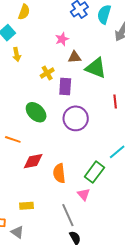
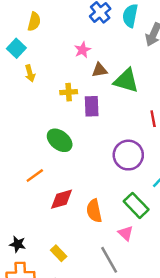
yellow cross: (47, 73) -> (69, 92), turned 32
purple circle: (76, 118) -> (128, 155), moved
orange line: (13, 139) -> (35, 175), turned -49
green rectangle: (94, 172) -> (136, 205), turned -75
yellow rectangle: (26, 206) -> (59, 253), turned 56

